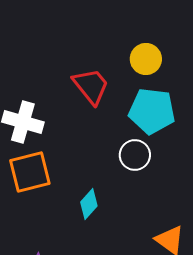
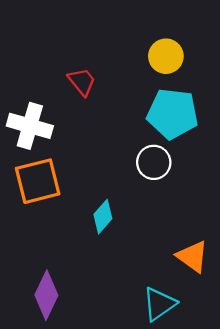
red trapezoid: (91, 86) -> (82, 82), moved, size x0.7

